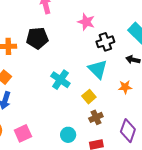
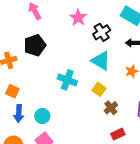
pink star: (86, 22) -> (78, 18), turned 30
cyan circle: (68, 135) -> (42, 116), moved

